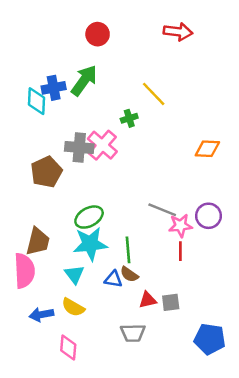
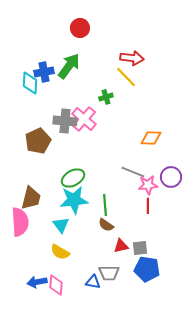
red arrow: (178, 32) -> (132, 58), moved
orange diamond: (207, 149) -> (151, 138), moved
blue triangle: (113, 279) -> (93, 282), moved
blue arrow: (41, 315) -> (37, 282), moved
blue pentagon: (210, 339) -> (147, 269), moved

